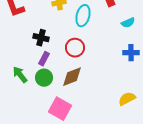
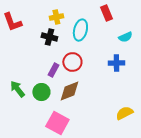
black cross: (41, 38) -> (49, 37), moved
blue cross: (131, 53) -> (116, 63), moved
purple rectangle: (44, 59) -> (53, 70), moved

